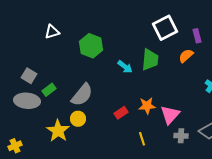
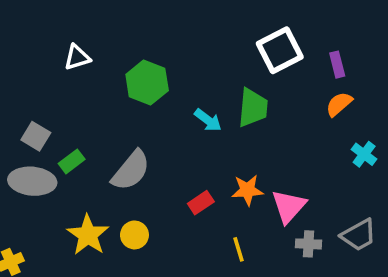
orange semicircle: (186, 56) -> (339, 104), moved
yellow circle: (78, 119) -> (134, 235), moved

